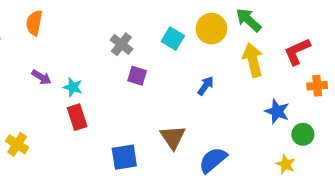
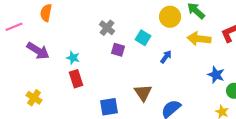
cyan square: (173, 39) -> (143, 38), moved
yellow arrow: (253, 60) -> (199, 39), turned -70
purple arrow: (41, 77) -> (38, 51), moved, size x1.6

